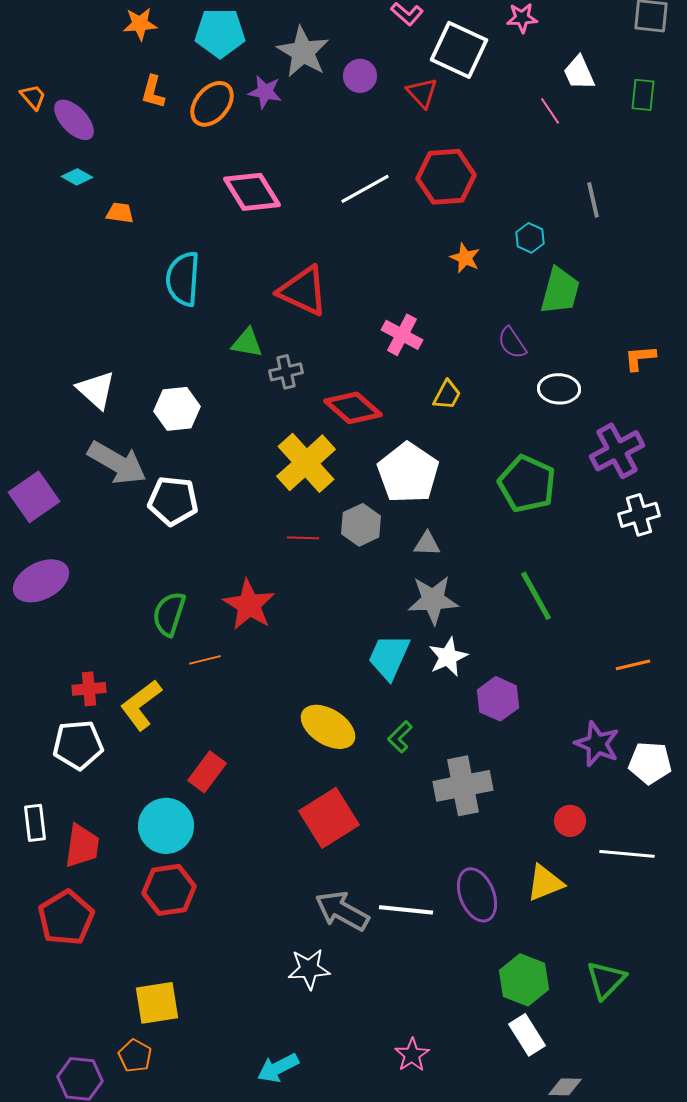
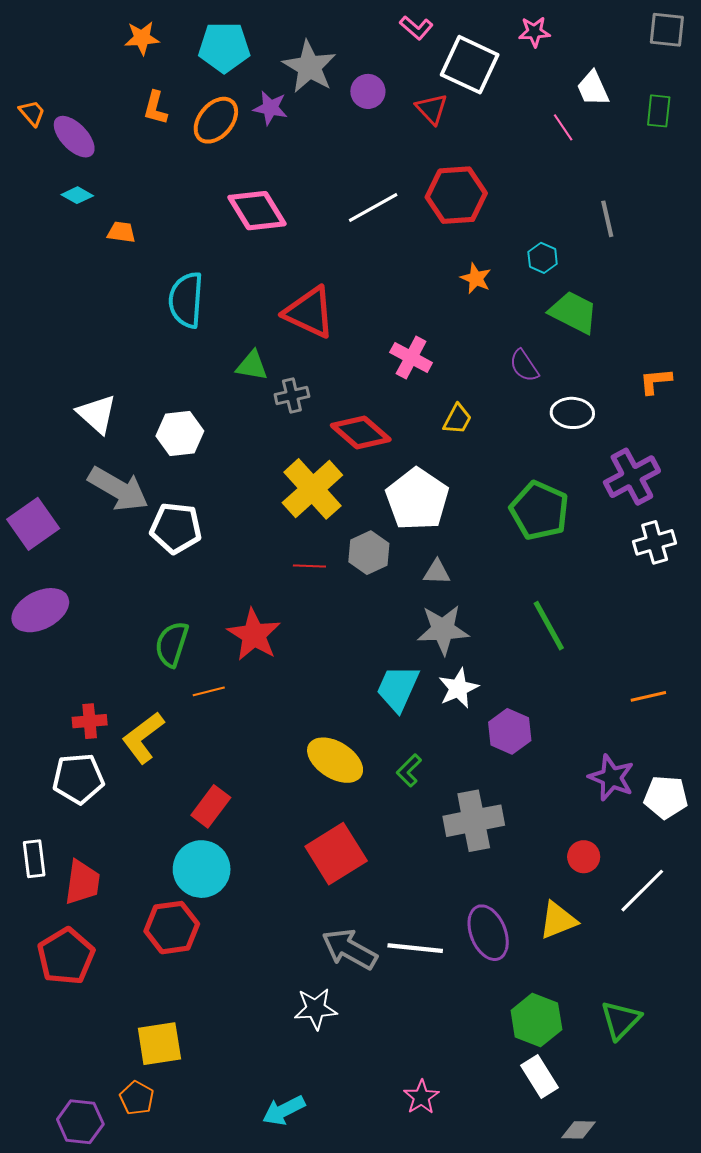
green trapezoid: (560, 291) -> (573, 312), turned -78
cyan circle: (166, 826) -> (202, 869), moved
white line: (627, 854) -> (642, 891), turned -50

